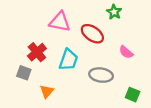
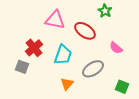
gray ellipse: (101, 75) -> (93, 69), turned -40
orange triangle: (47, 91) -> (67, 84), moved

